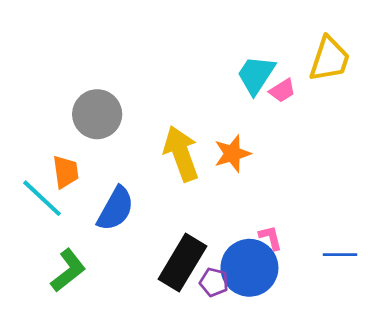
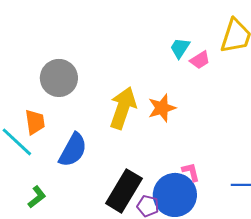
cyan trapezoid: (256, 75) -> (180, 48), size x0.7
yellow arrow: (181, 154) -> (123, 108), turned 39
green L-shape: (68, 270) -> (37, 197), size x0.7

